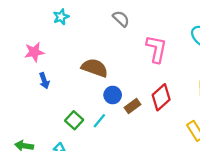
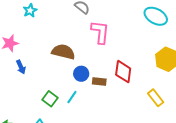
pink L-shape: (156, 49) -> (100, 32), moved
red diamond: (161, 97) -> (123, 72), turned -35
brown rectangle: (133, 106) -> (99, 82), turned 48

